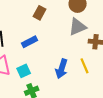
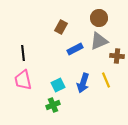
blue rectangle: (30, 42) -> (75, 49), moved
cyan square: (24, 71) -> (58, 85), moved

